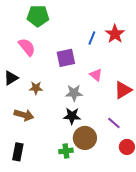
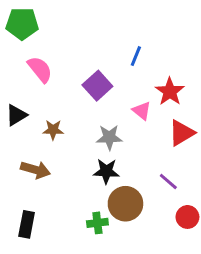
green pentagon: (38, 16) -> (22, 24), moved
red star: (115, 34) -> (170, 92), moved
purple square: (66, 58) -> (97, 86), turned -30

